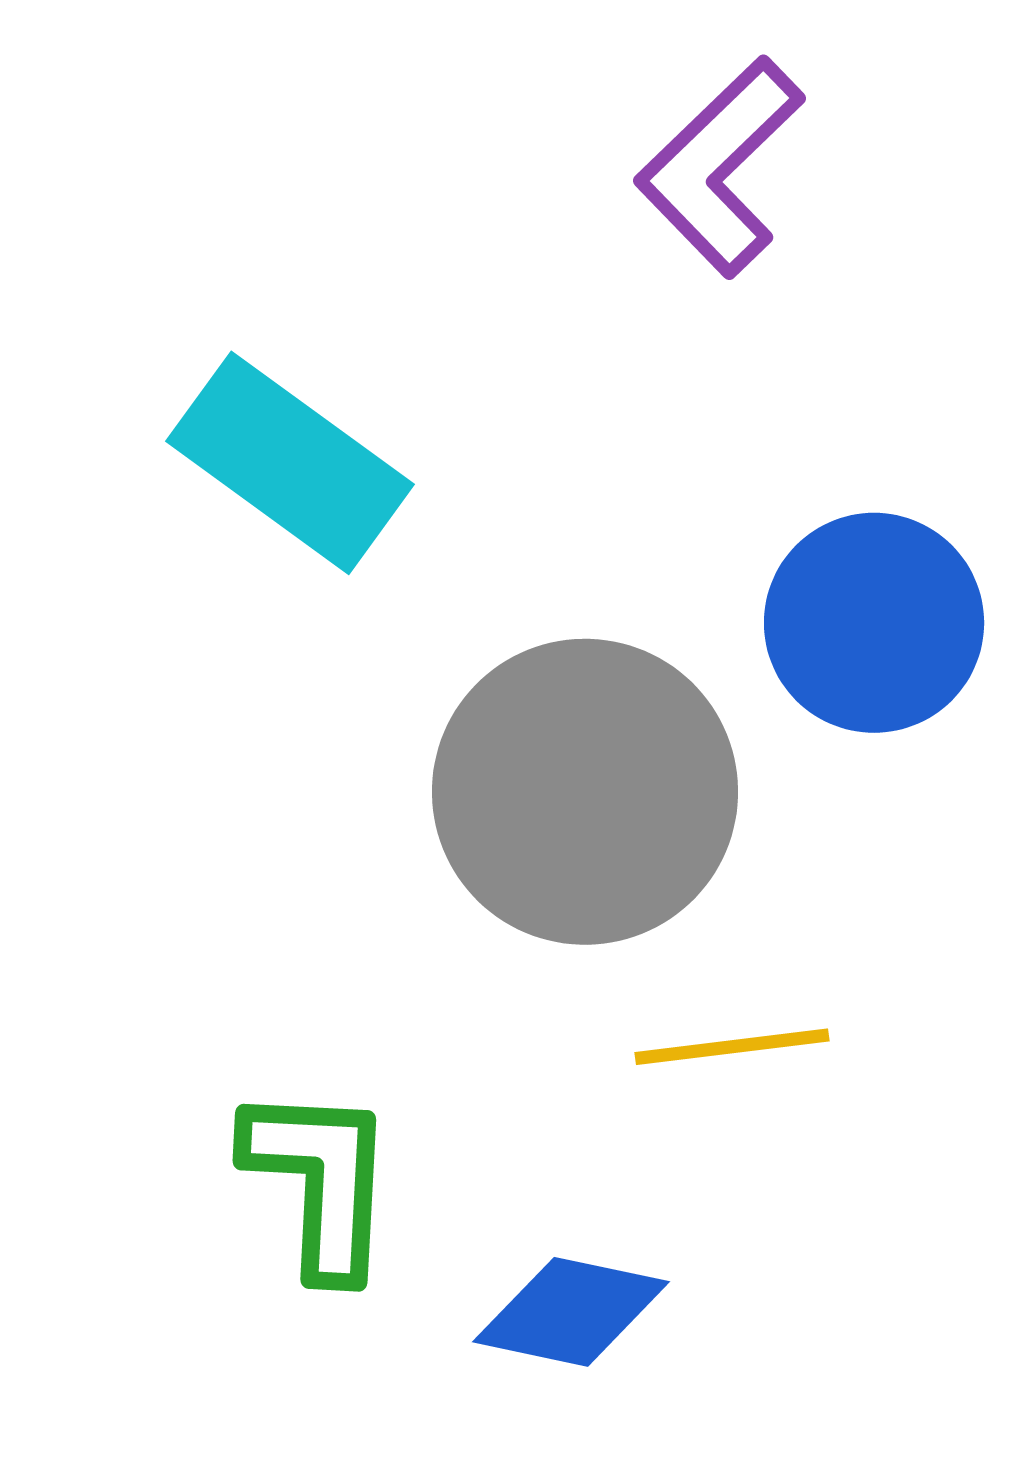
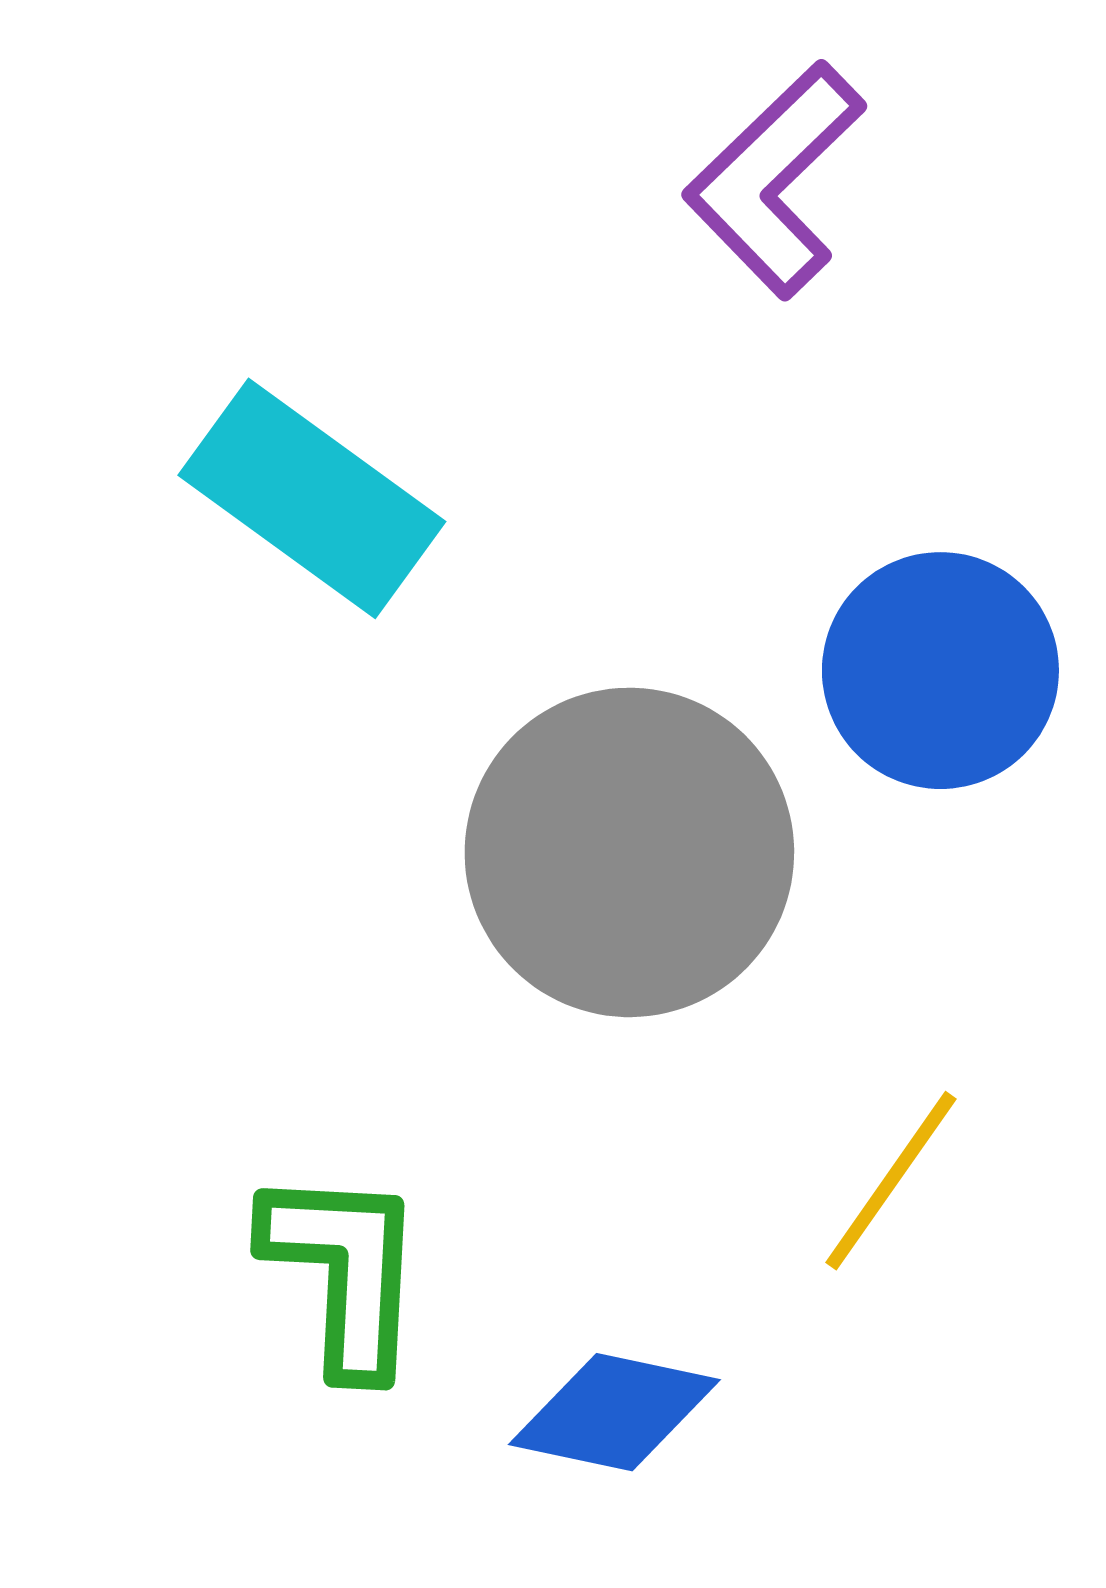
yellow line: (732, 1047) -> (891, 1181), moved, turned -48

